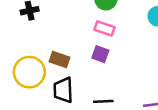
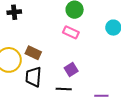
purple square: (100, 54) -> (71, 70), moved, turned 32

